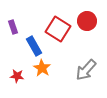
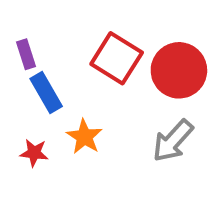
red circle: (87, 21) -> (179, 70), moved, size x1.4
blue rectangle: (34, 46) -> (46, 92), moved

